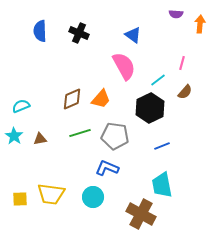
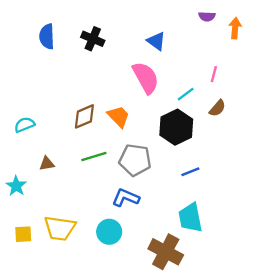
orange trapezoid: (101, 99) -> (119, 116), turned -85
cyan star: (14, 136) -> (16, 186), moved

